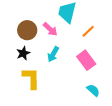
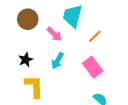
brown circle: (27, 30) -> (28, 19), moved

